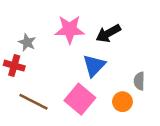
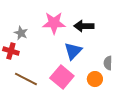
black arrow: (108, 33) -> (84, 26), turned 30

